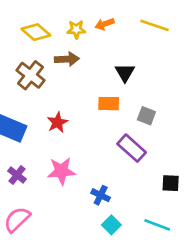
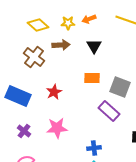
black triangle: (125, 73) -> (94, 46), moved
gray square: (146, 116) -> (120, 87), size x1.5
blue cross: (101, 195) -> (94, 148), moved, turned -32

